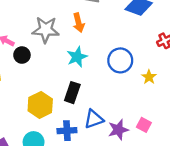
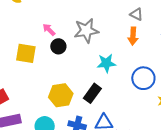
orange arrow: (79, 23) -> (133, 36), moved
gray star: (46, 30) -> (86, 31), turned -30

